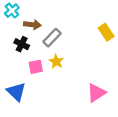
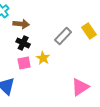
gray rectangle: (52, 38) -> (63, 36), moved
black cross: (22, 44) -> (23, 43), moved

